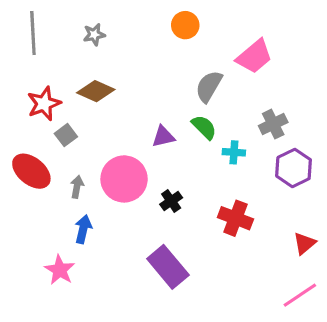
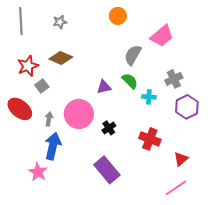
blue arrow: (83, 229) -> (53, 146), size x1.5
red triangle: (305, 243) -> (181, 159), moved
pink line: (300, 295) -> (176, 188), moved

